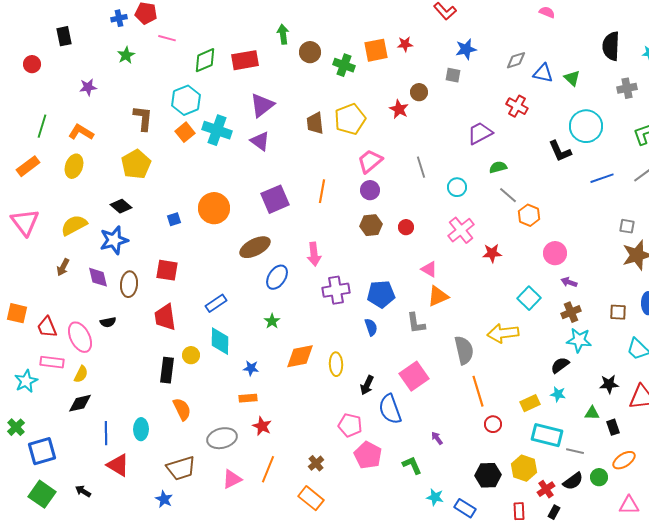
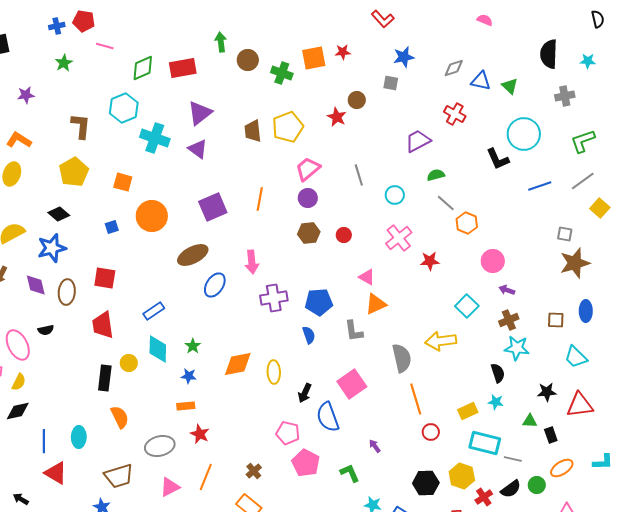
orange square: (185, 132) -> (123, 182), moved, turned -36
green star: (272, 321) -> (193, 346), moved
black semicircle: (560, 365) -> (498, 373), turned 108

